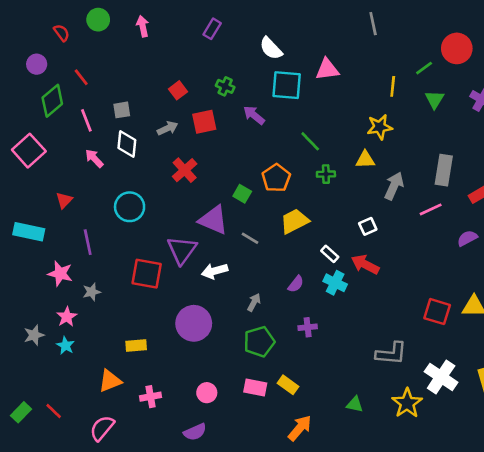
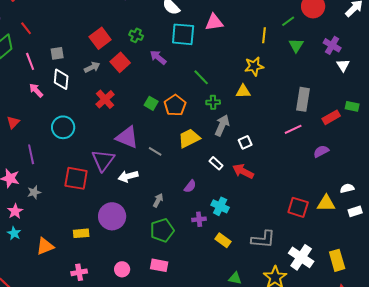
red square: (178, 90) -> (100, 38), size x1.5
red square: (204, 122) -> (120, 62), turned -30
gray arrow: (394, 186) -> (222, 125), moved
green square: (242, 194) -> (151, 103), moved
cyan cross: (335, 283) -> (220, 206), moved
yellow rectangle: (136, 346) -> (81, 233), moved
orange triangle: (110, 381) -> (45, 246), moved
yellow rectangle: (288, 385) -> (223, 240), moved

